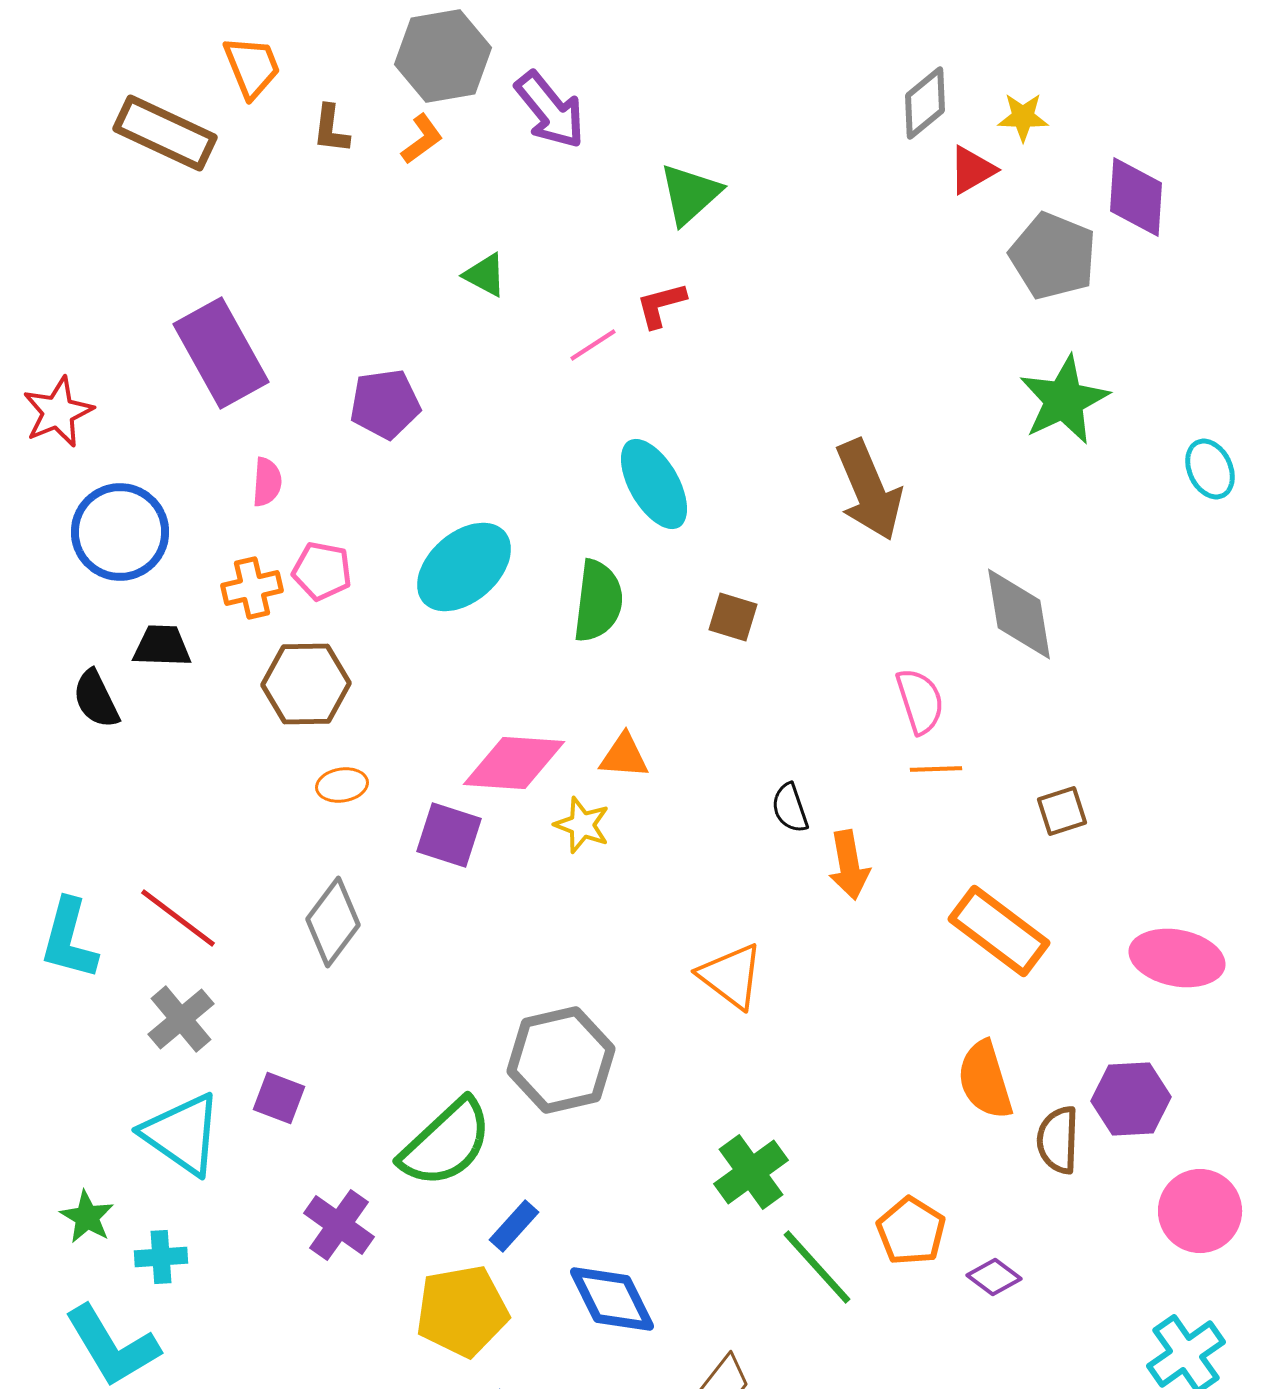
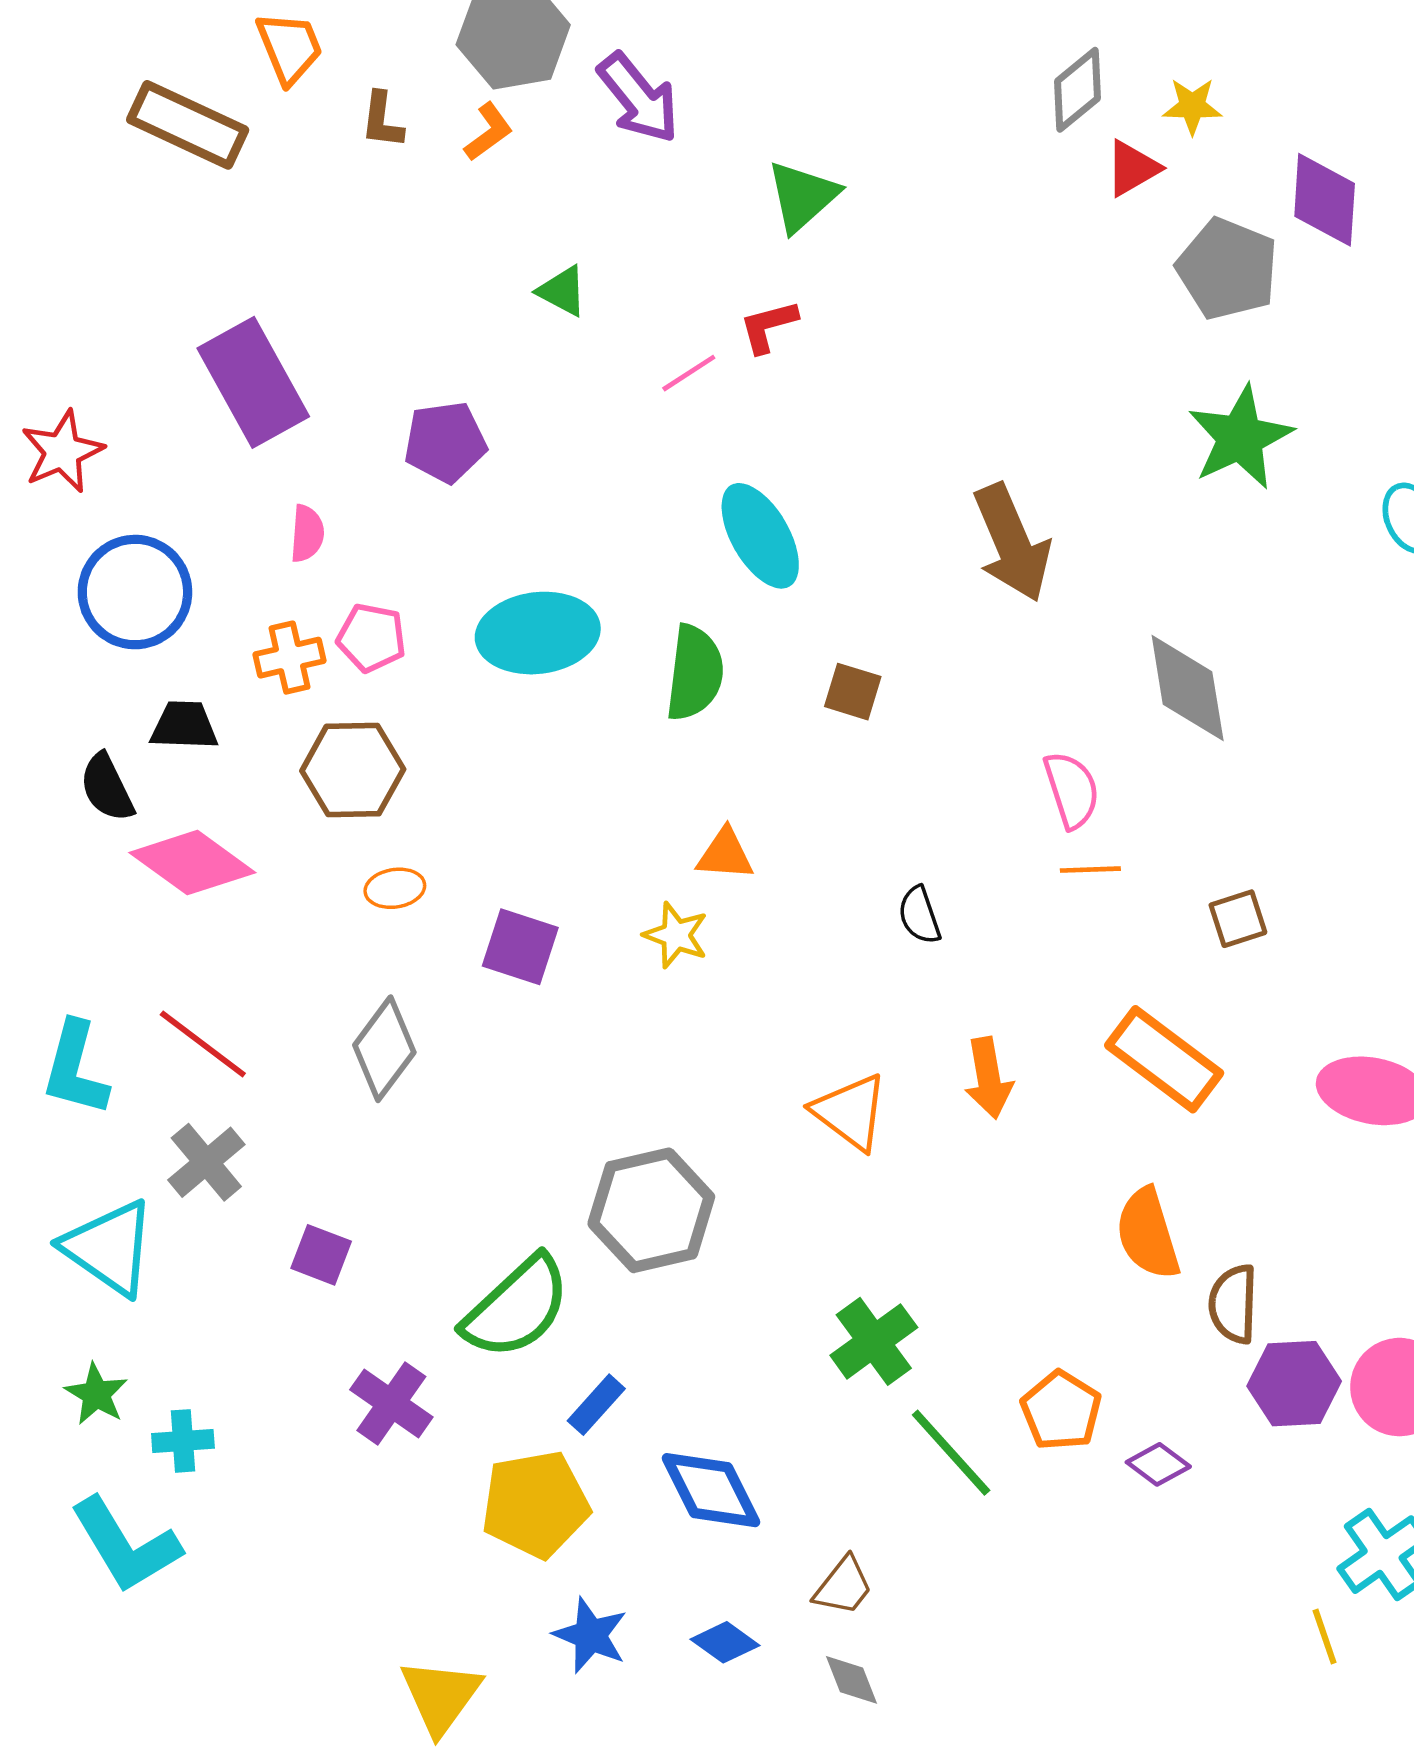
cyan ellipse: (464, 567) -> (538, 633), turned 34
pink diamond: (514, 763) -> (192, 863), moved, turned 32
orange arrow: (849, 865) -> (989, 1078), moved
purple hexagon: (1131, 1099) -> (1294, 1384), moved
cyan triangle: (182, 1134) -> (109, 1248), moved

